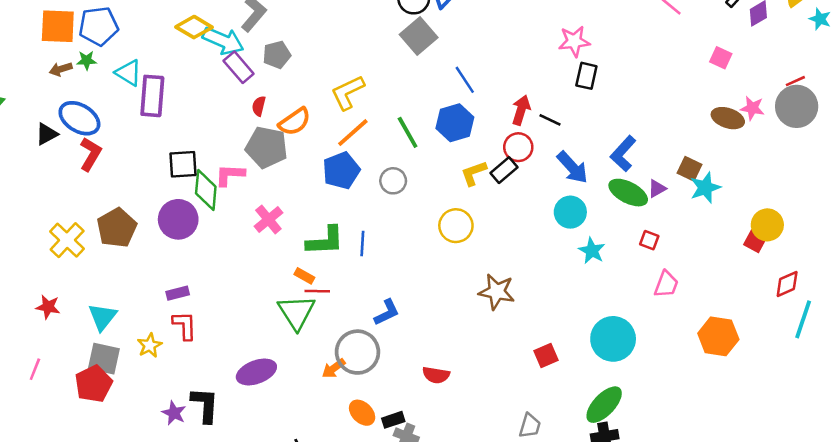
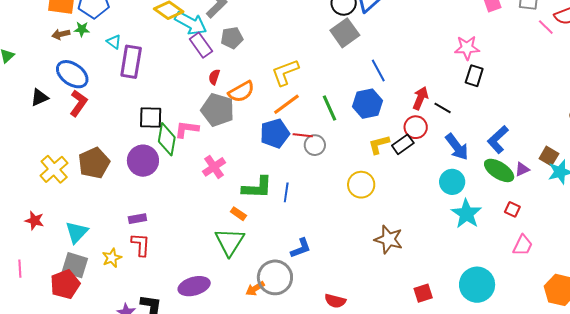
cyan triangle: (128, 73) -> (114, 42), size x0.7
black triangle: (47, 134) -> (39, 97), moved
cyan star: (592, 251) -> (466, 214), size x1.4
red line: (317, 291) -> (303, 135), moved
pink line: (35, 369) -> (20, 269), turned -30

